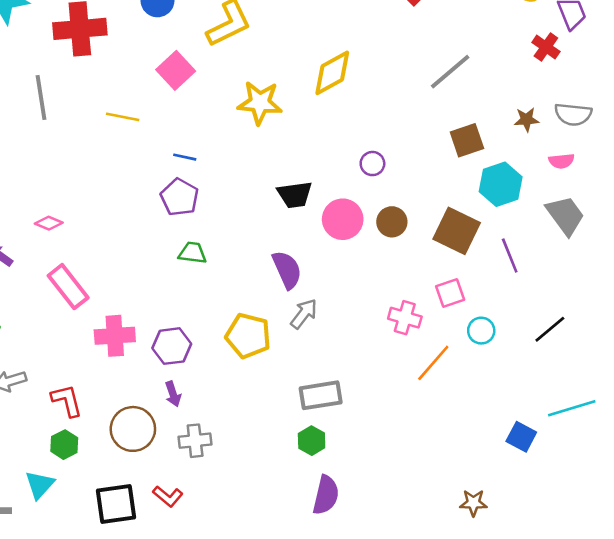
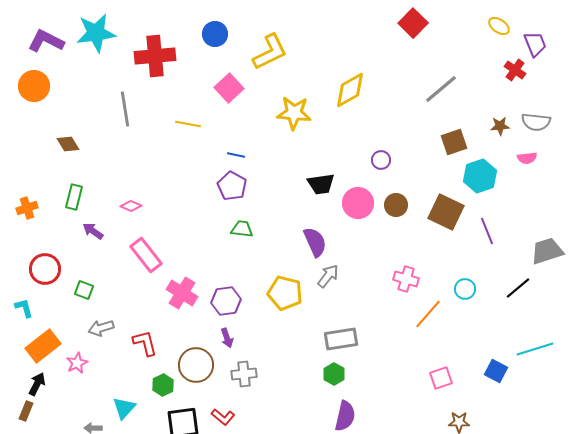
gray trapezoid: (565, 215) -> (547, 251), moved, turned -72
pink square: (450, 293) -> (441, 378), moved
pink cross: (115, 336) -> (182, 293), turned 36
green hexagon: (64, 445) -> (163, 385), moved

